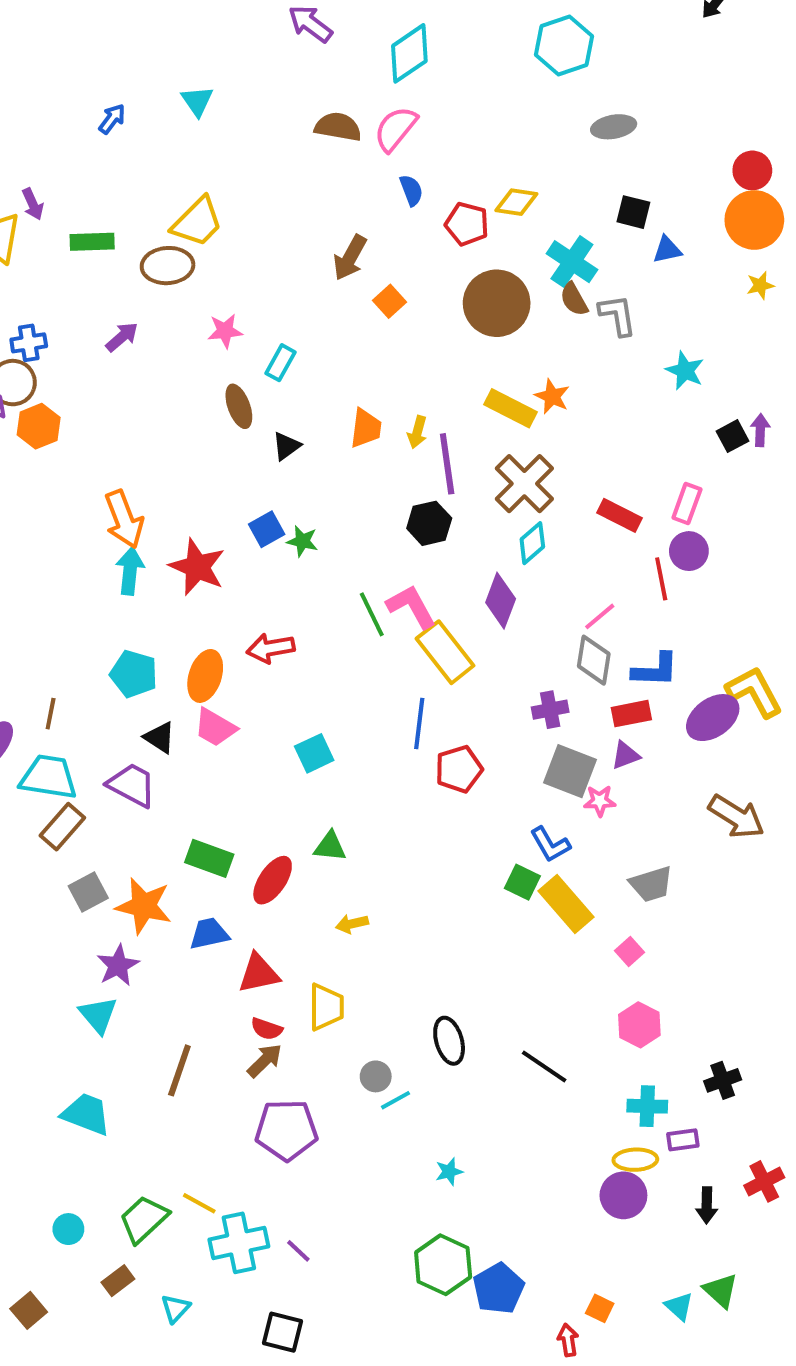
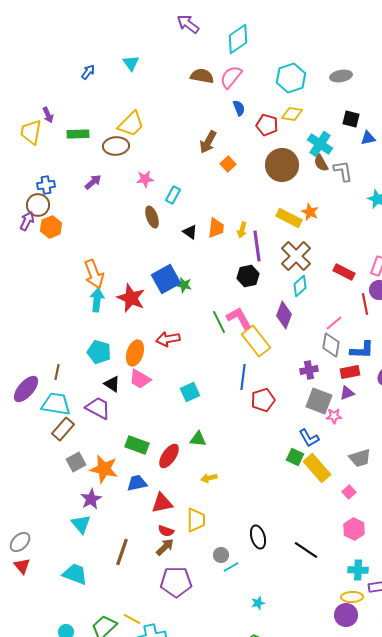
cyan hexagon: (564, 46) -> (291, 78), moved
black triangle: (286, 446) -> (190, 232), moved, turned -49
blue square: (267, 529) -> (166, 279), size x1.6

